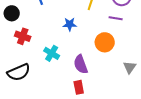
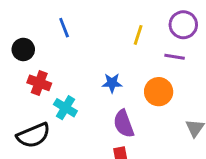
blue star: (70, 24) -> (112, 83), moved
cyan cross: (52, 53) -> (65, 108), moved

